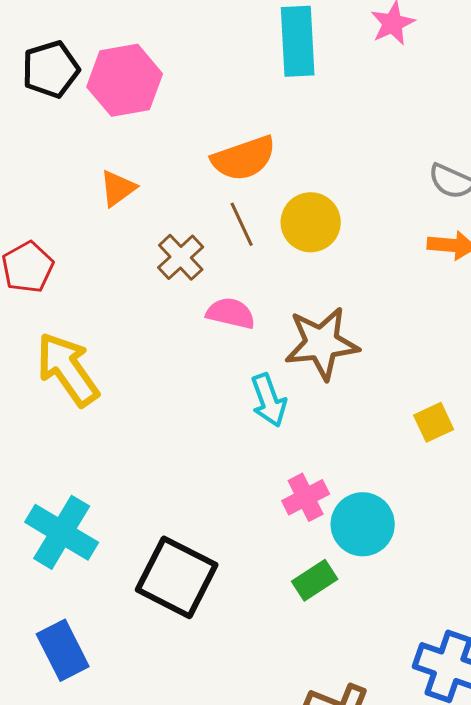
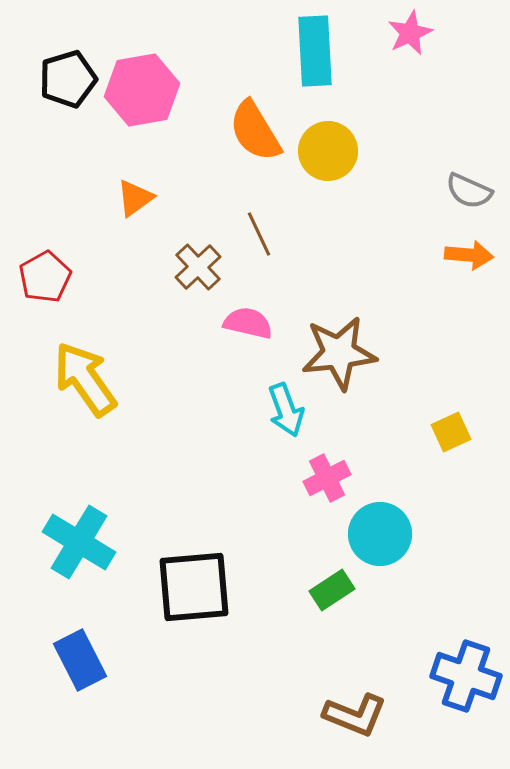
orange semicircle: (244, 158) -> (255, 131), moved, turned 78
yellow circle: (311, 222) -> (328, 151), moved
pink cross: (306, 497) -> (327, 478), moved
black square: (177, 577) -> (194, 587), turned -32

